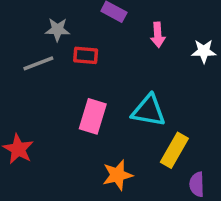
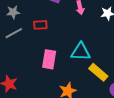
gray star: (57, 30) -> (13, 12), moved
yellow rectangle: (174, 150) -> (98, 72), turned -72

